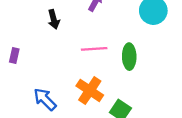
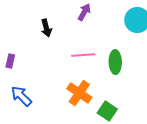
blue arrow: (45, 99) -> (21, 96), moved

